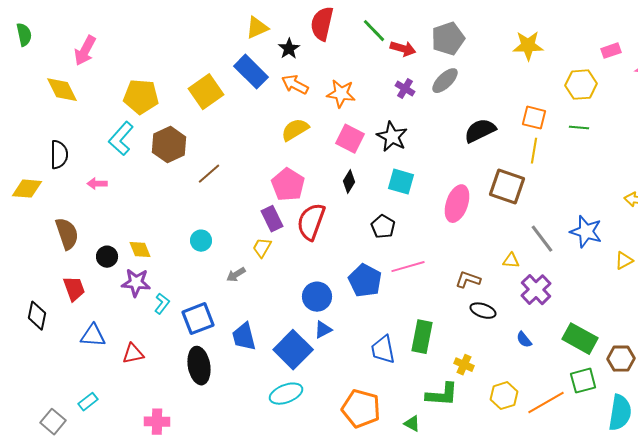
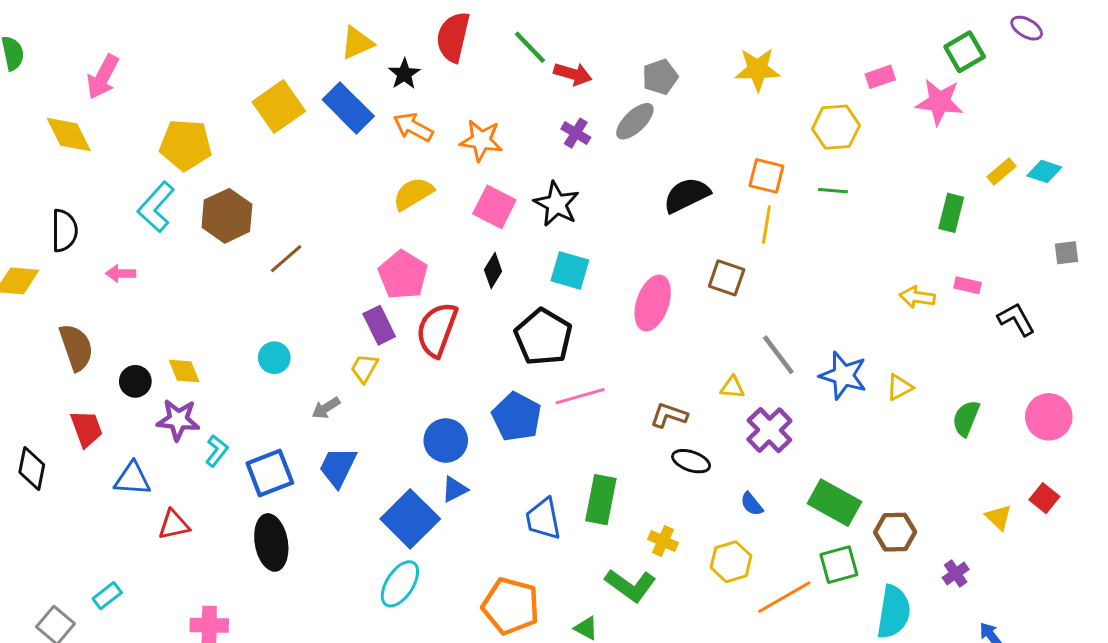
gray pentagon: (448, 39) -> (660, 77), moved, size x0.7
yellow square: (206, 92) -> (279, 106), moved
brown square: (507, 187) -> (727, 278), size x0.7
black pentagon: (383, 227) -> (543, 337), size x1.6
blue star: (586, 232) -> (843, 375), moved
blue triangle: (93, 336) -> (132, 479), moved
blue trapezoid: (244, 337) -> (338, 467), moved, turned 40
cyan ellipse: (286, 394) -> (400, 584), turned -36
green L-shape: (442, 395) -> (630, 585), turned 32
yellow hexagon: (504, 396) -> (731, 562), moved

